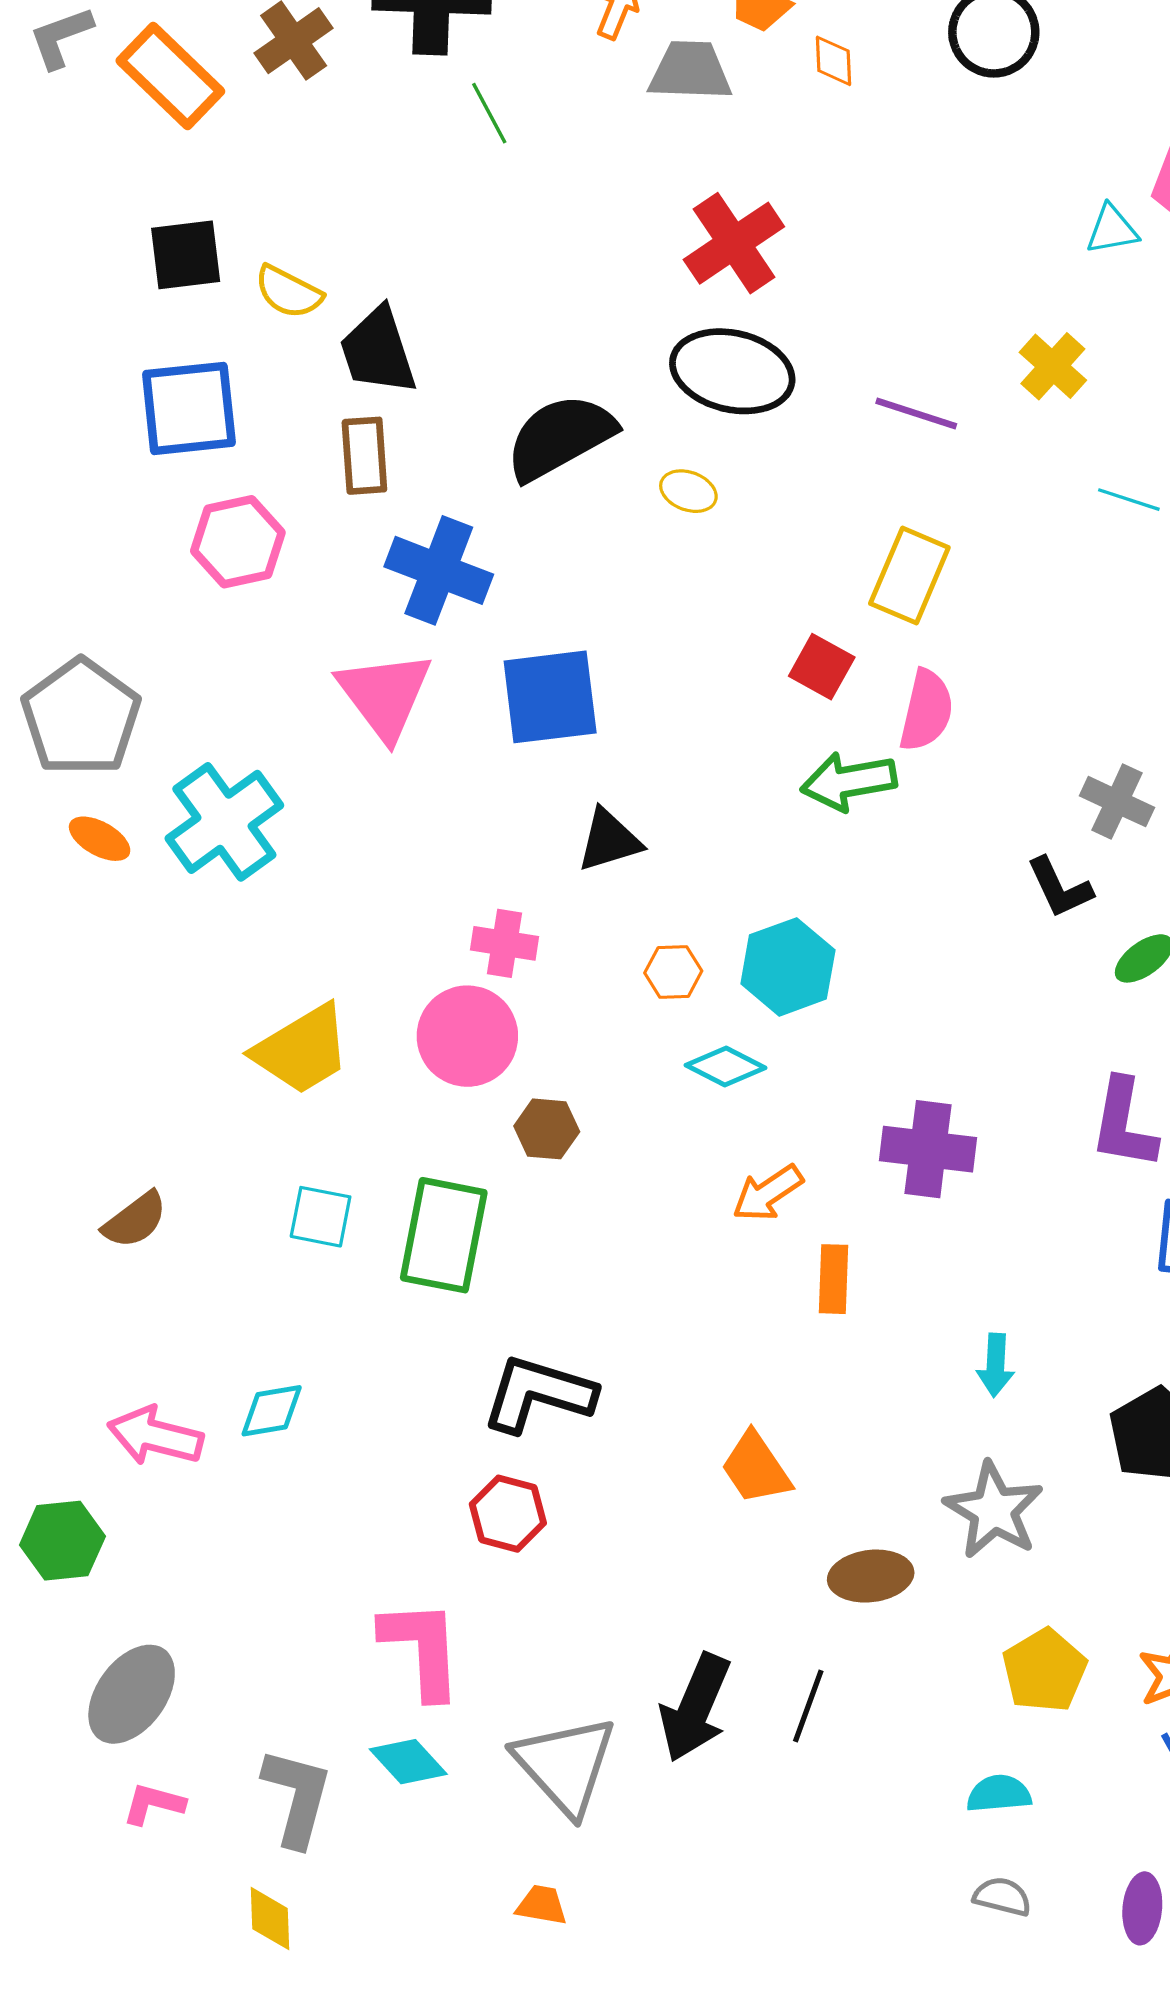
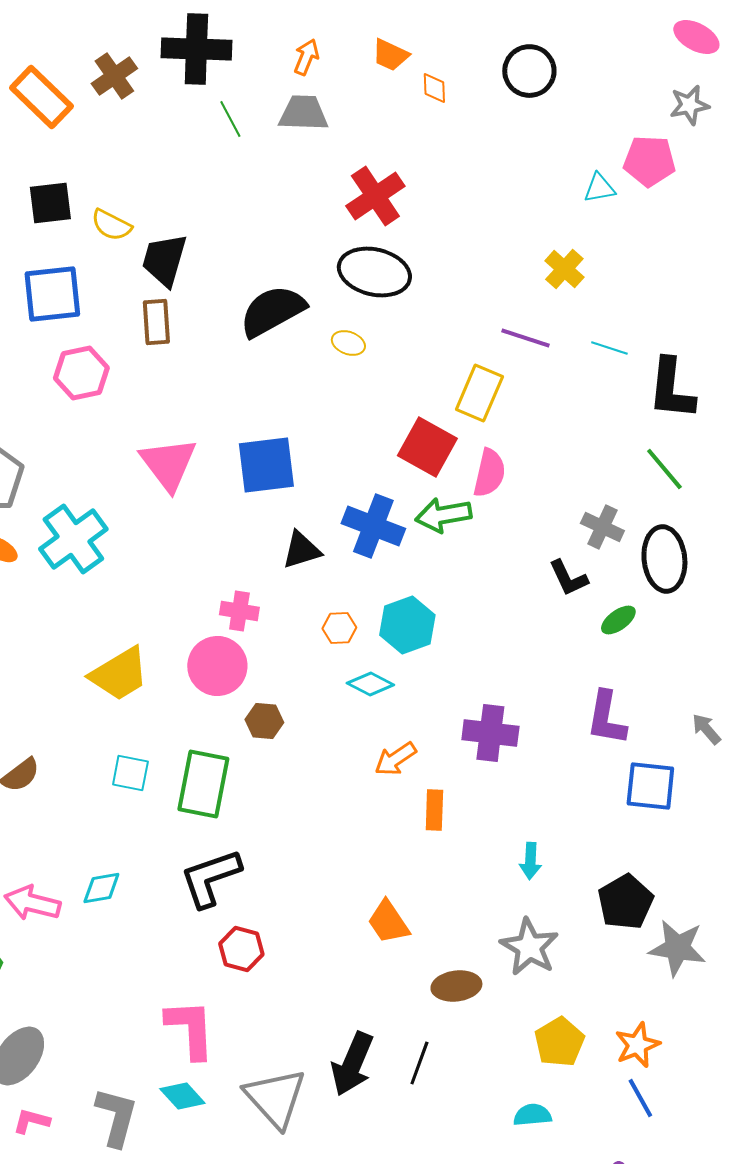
gray trapezoid: (690, 71) -> (303, 113), moved
black trapezoid: (378, 351) -> (164, 260), turned 34
purple line: (916, 413) -> (525, 338), moved
blue cross: (439, 570) -> (373, 526), moved
red square: (822, 667) -> (427, 447), size x1.5
black L-shape: (538, 1394) -> (210, 878), moved, turned -36

